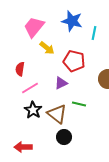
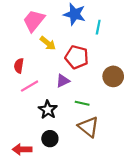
black star: (33, 110) -> (48, 110), moved
brown triangle: (57, 114) -> (89, 127), moved
black circle: (64, 137) -> (50, 139), moved

